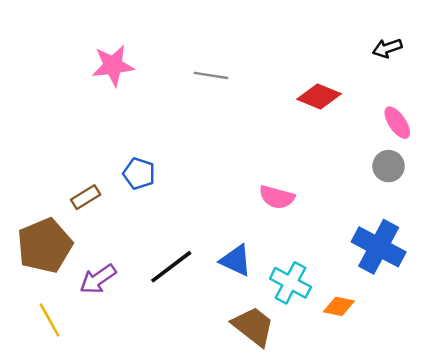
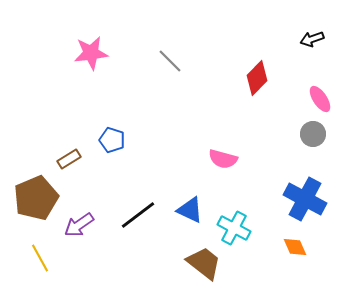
gray line: (211, 75) -> (170, 61), turned 36
red diamond: (319, 97) -> (257, 78), turned -68
orange diamond: (339, 306) -> (295, 247), moved, turned 55

